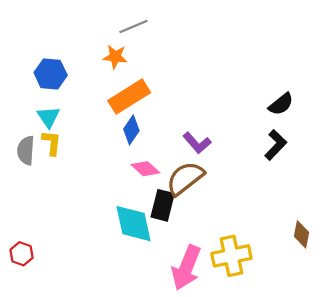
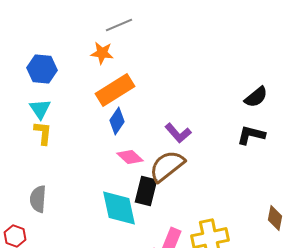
black L-shape: (276, 145) -> (251, 135), turned -120
gray semicircle: (26, 150) -> (38, 199), moved

